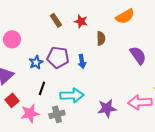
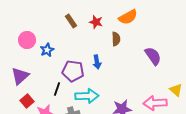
orange semicircle: (125, 16) -> (128, 17), moved
purple pentagon: (58, 57) -> (73, 71), moved
blue star: (36, 62) -> (47, 50), moved

